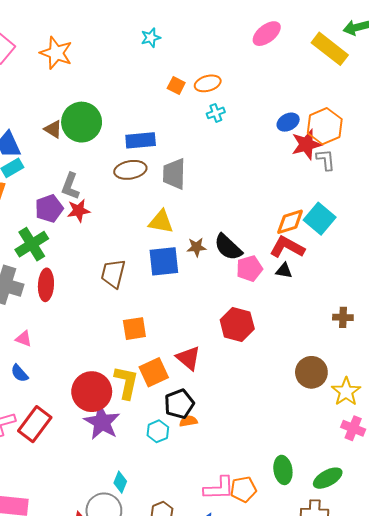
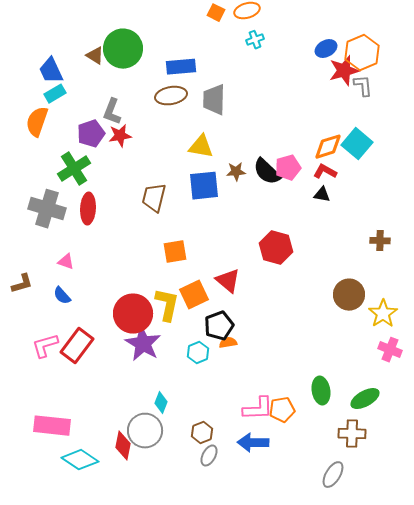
red L-shape: (287, 247) -> (325, 172), size x0.7
pink pentagon: (249, 269) -> (288, 168), moved

